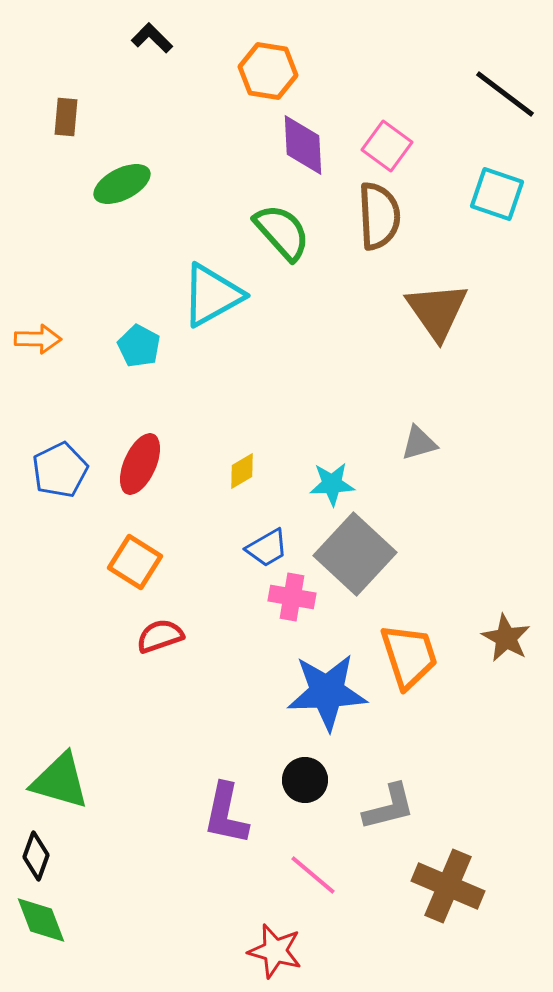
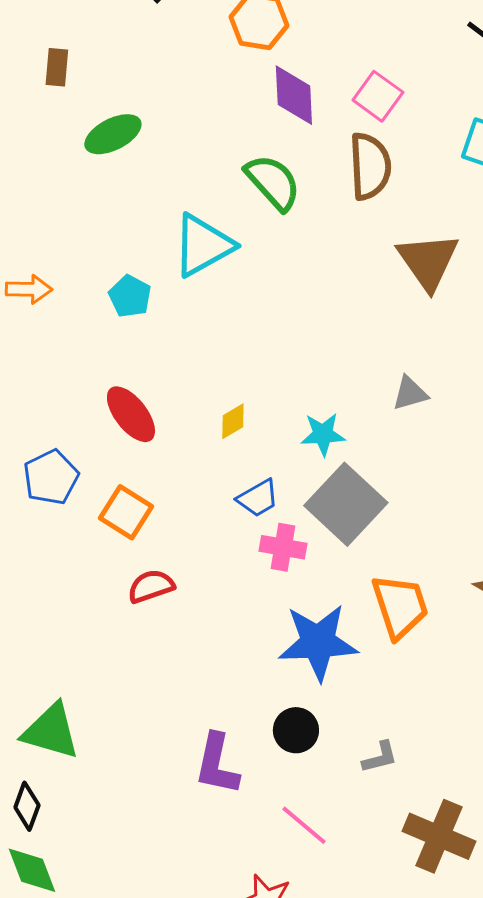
red ellipse: (140, 464) -> (131, 414), turned -62
blue pentagon: (60, 470) -> (51, 477), moved
gray L-shape: (389, 807) -> (380, 757), size x0.7

